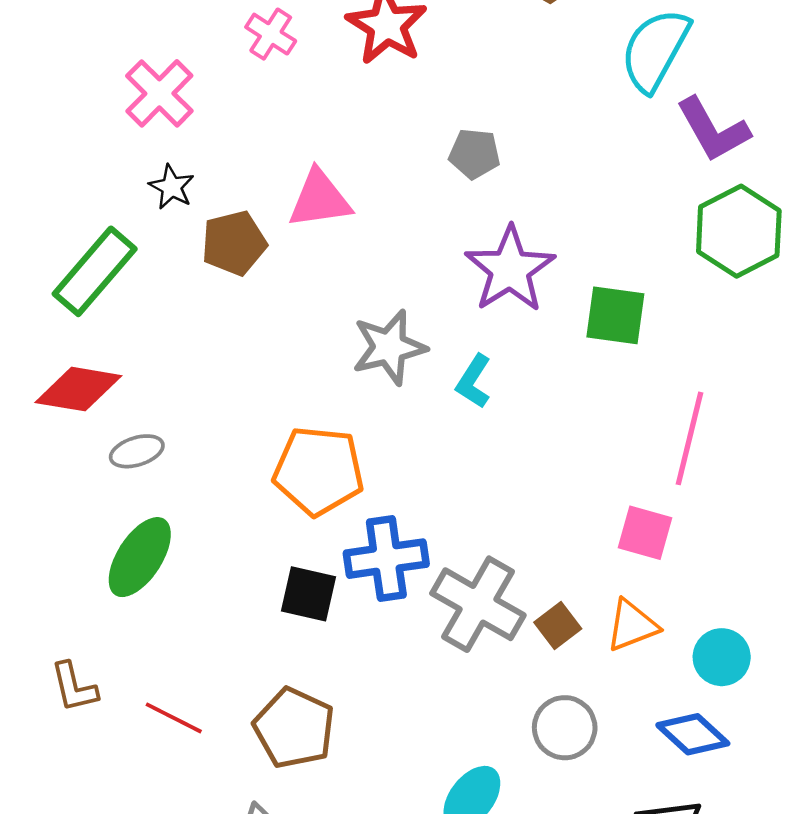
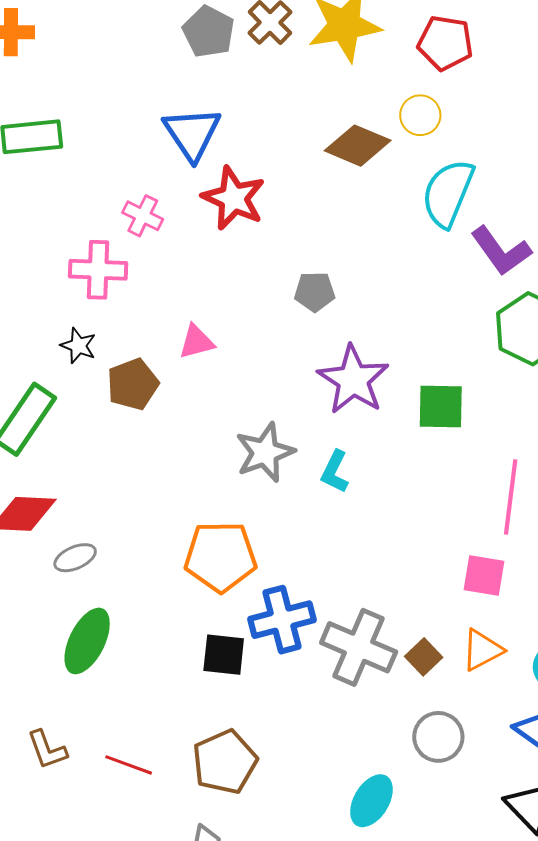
pink cross: (159, 93) -> (98, 270), moved, turned -36
pink triangle: (320, 199) -> (196, 342), size x0.7
brown pentagon: (294, 728) -> (225, 762), turned 30

